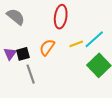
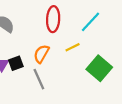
cyan line: (94, 39) -> (90, 22), moved
gray line: (31, 74) -> (39, 79), moved

